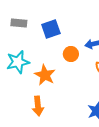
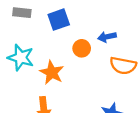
cyan star: (18, 62) -> (21, 58), turned 30

